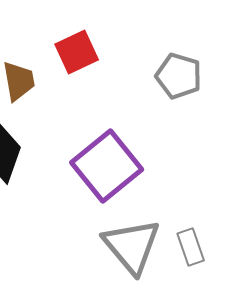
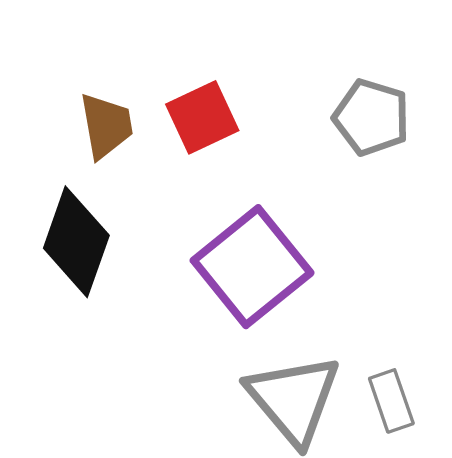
red square: (77, 52) -> (202, 117), moved

